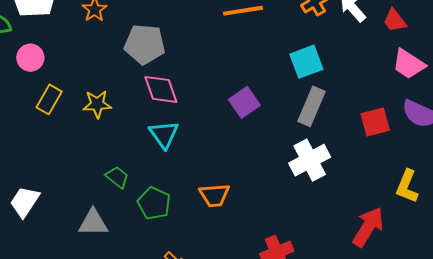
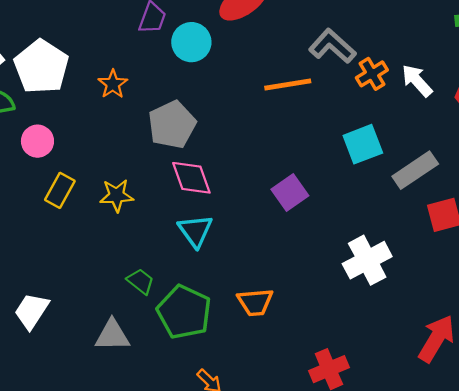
gray pentagon: (145, 44) -> (172, 125), turned -30
gray rectangle: (311, 106) -> (415, 170), moved, turned 33
green pentagon: (154, 203) -> (184, 312), size x1.4

